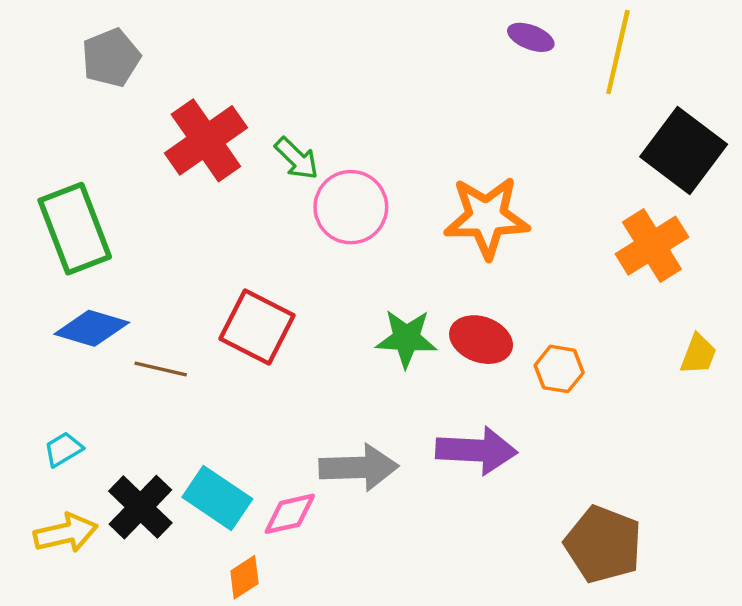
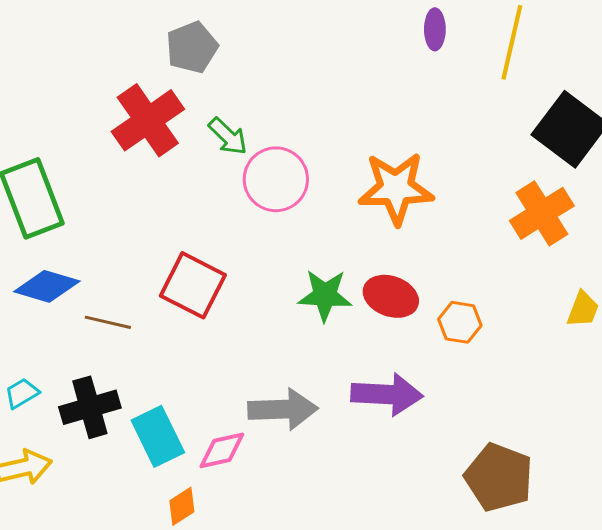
purple ellipse: (531, 37) -> (435, 29), turned 69
gray pentagon: (111, 58) -> (192, 47), moved
cyan rectangle: (217, 498) -> (158, 436), turned 30
black cross: (140, 507) -> (90, 407), moved, turned 30

